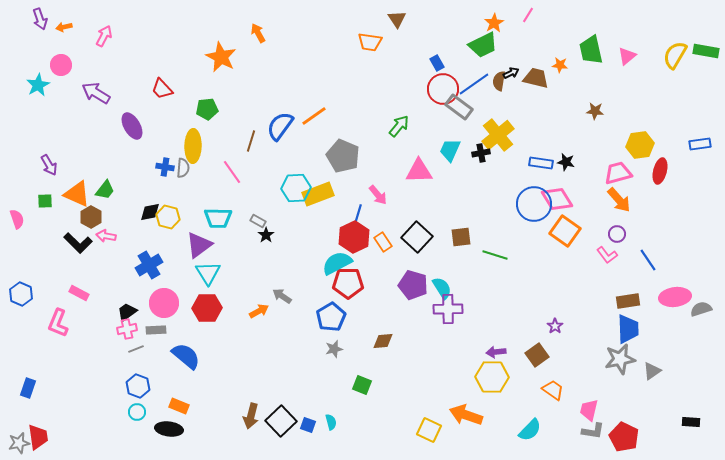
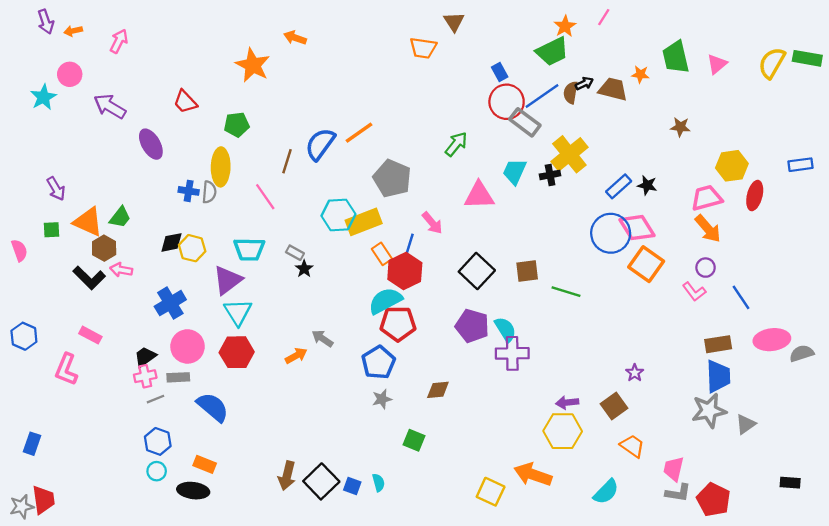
orange arrow: (258, 33) -> (295, 38), turned -42
blue rectangle: (541, 163) -> (619, 186), turned -50
orange rectangle: (383, 242) -> (382, 254), moved

